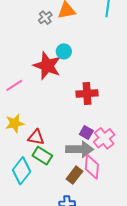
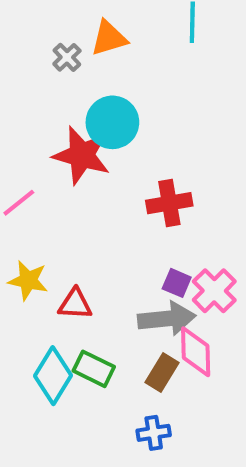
cyan circle: (64, 51) -> (112, 122), size x1.6
yellow star: (15, 123) -> (28, 280), turned 30
green rectangle: (42, 156) -> (94, 369), moved

